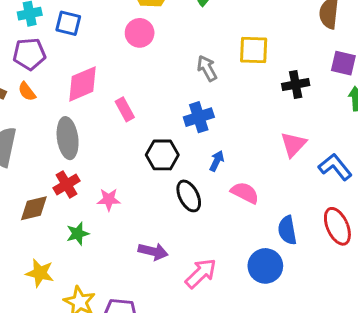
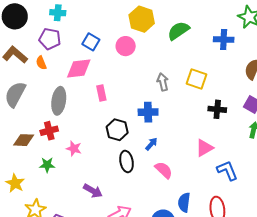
blue square: (68, 23) -> (91, 42), moved

